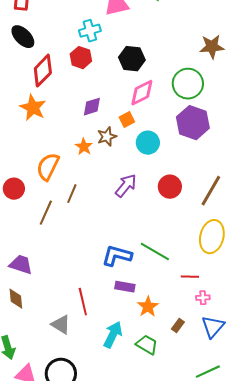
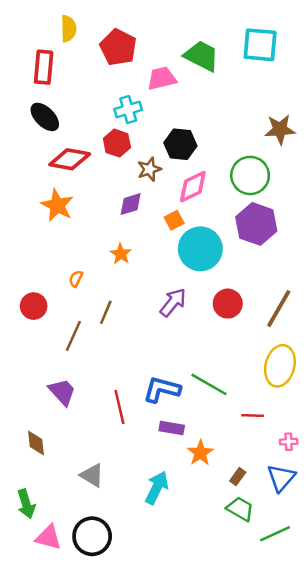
red diamond: (43, 71) -> (70, 159), turned 56
brown star: (107, 137) -> (149, 169), moved
cyan circle: (148, 143) -> (200, 249), size x1.5
orange semicircle: (48, 167) -> (76, 279), size x0.5
purple trapezoid: (21, 265) -> (62, 392), moved, turned 30
pink cross: (203, 298) -> (289, 442), moved
red line: (83, 302) -> (119, 407), moved
green trapezoid: (147, 345) -> (240, 509), moved

